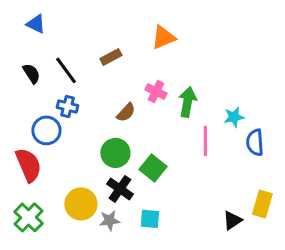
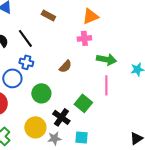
brown rectangle: (111, 57) -> (48, 15), moved, turned 56
pink cross: (156, 91) -> (84, 38), moved, turned -32
green arrow: (187, 102) -> (106, 59), turned 90
pink line: (205, 141) -> (106, 85), moved
green circle: (115, 153) -> (41, 93), moved

